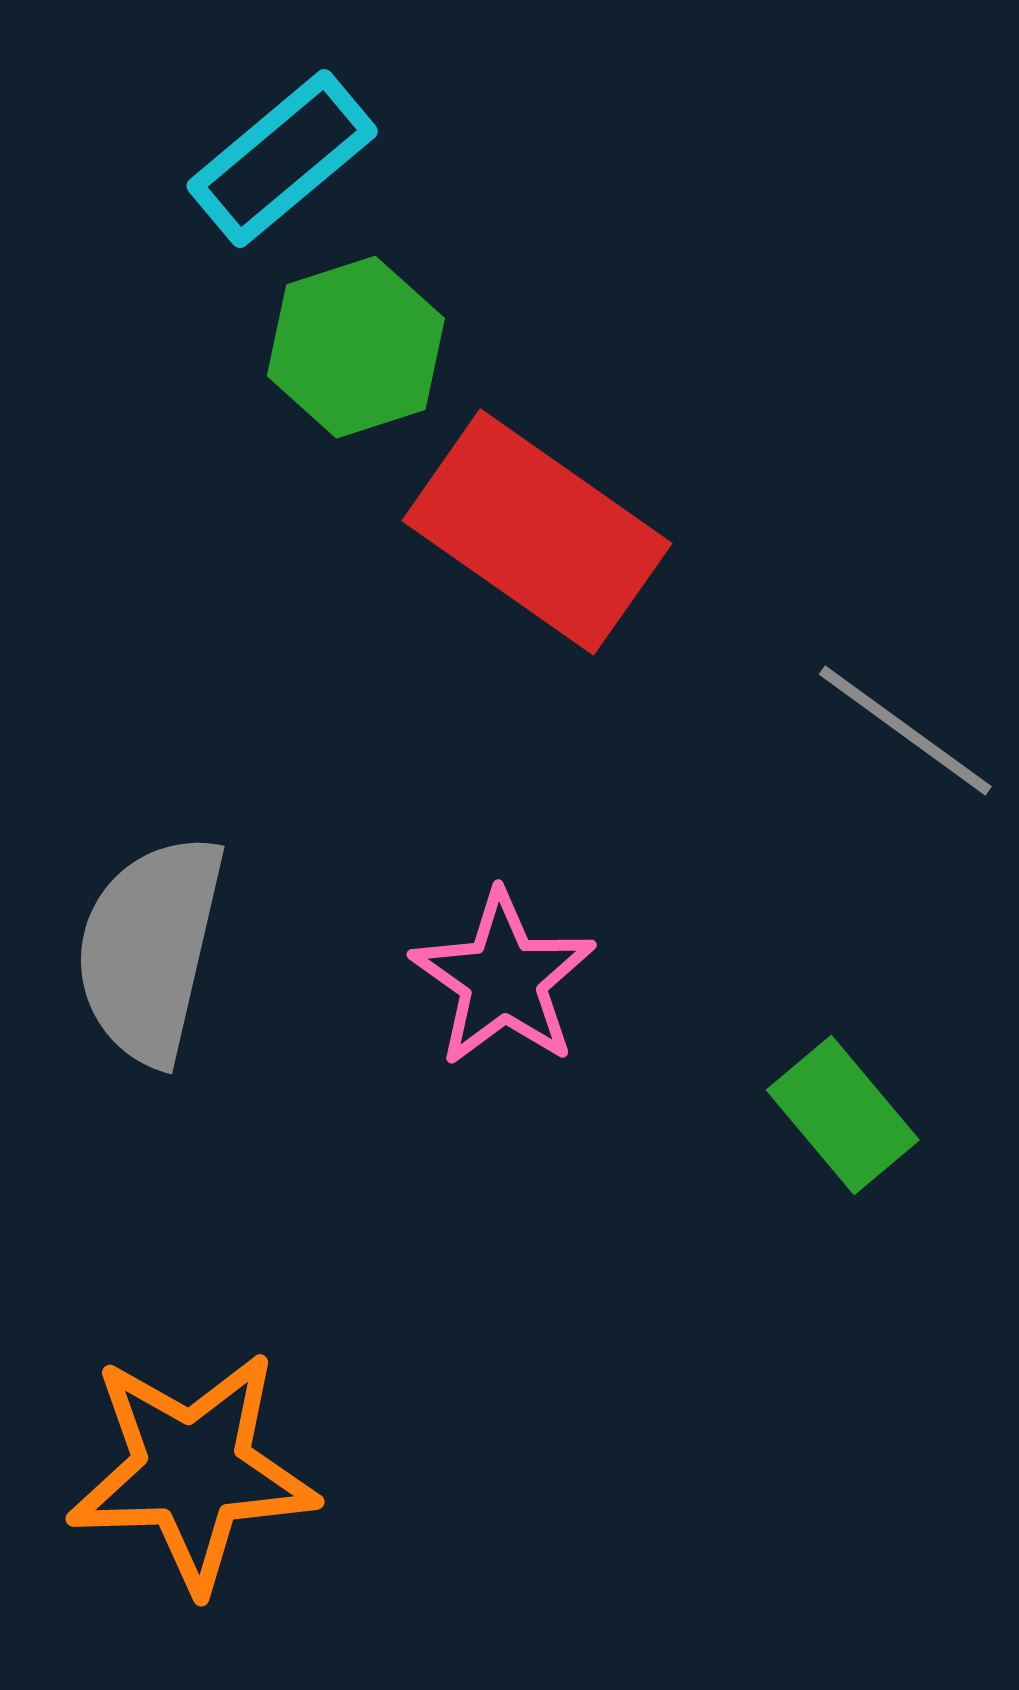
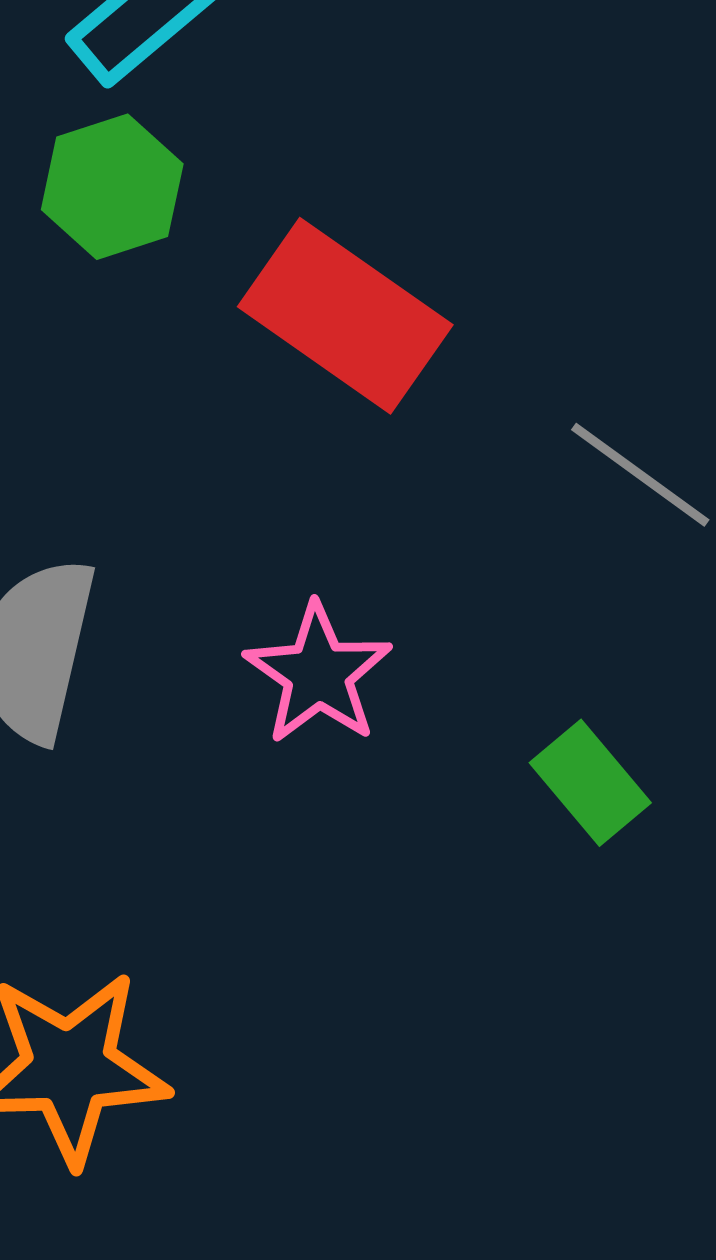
green hexagon: (356, 347) -> (112, 187), moved

